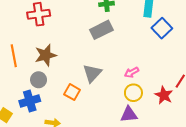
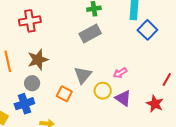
yellow circle: (133, 93) -> (103, 91), moved
red star: (164, 95) -> (155, 104), moved
purple triangle: (129, 114) -> (123, 98), moved, turned 42

